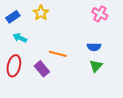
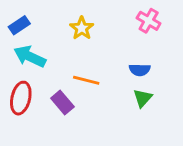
yellow star: (41, 13) -> (82, 28), moved
cyan arrow: (20, 38) -> (30, 56), size x1.5

